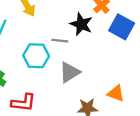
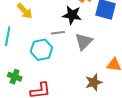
gray triangle: (70, 72) -> (84, 41), moved

